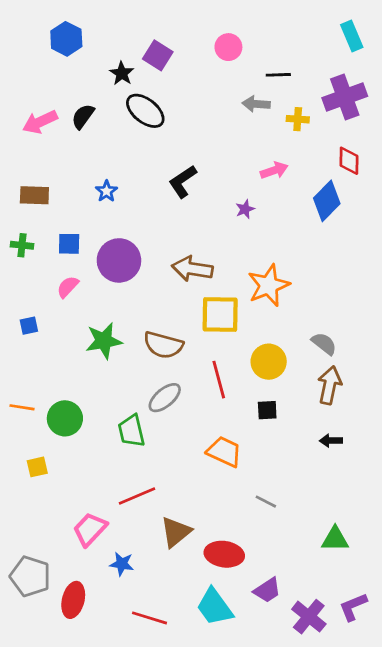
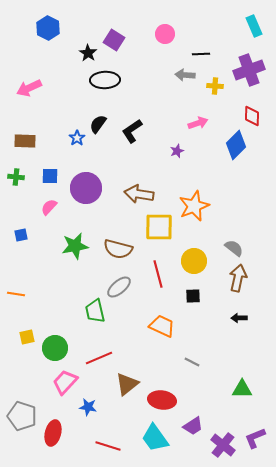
black ellipse: (145, 111) -> (105, 80), turned -40
black semicircle: (83, 116) -> (98, 124), moved
green circle: (65, 418) -> (55, 348), moved

